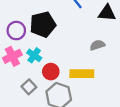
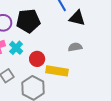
black triangle: (107, 13) -> (77, 18), moved
red circle: (51, 72) -> (37, 59), moved

